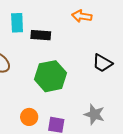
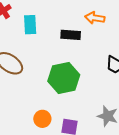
black rectangle: (41, 35) -> (71, 35), moved

